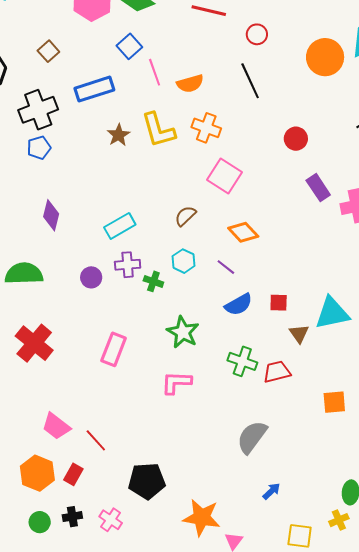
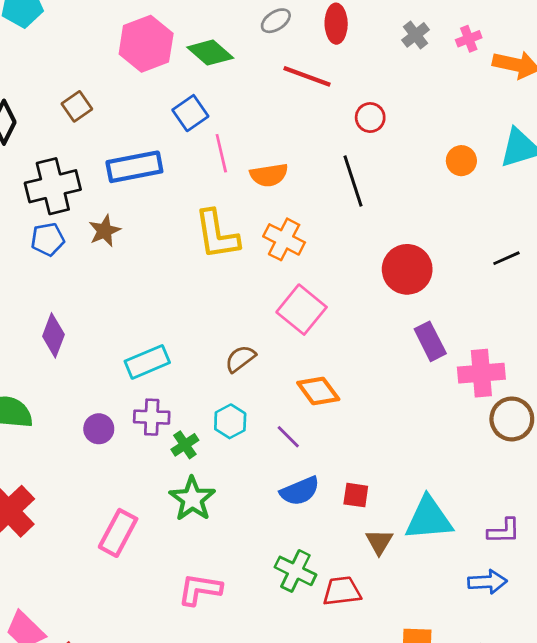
orange circle: (325, 57) -> (461, 161), size x0.6
brown star: (118, 135) -> (105, 231), moved
red circle: (296, 139) -> (407, 269), size x1.5
green cross: (153, 281) -> (185, 445), turned 30
green star: (183, 332) -> (192, 499), moved

